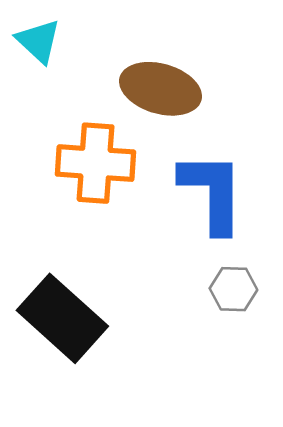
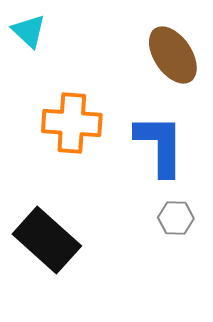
brown ellipse: (161, 89) -> (173, 55), moved, turned 40

